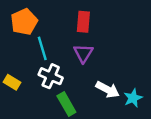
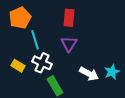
yellow rectangle: (12, 82) -> (18, 66), moved
cyan star: (133, 98) -> (112, 72), moved

